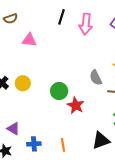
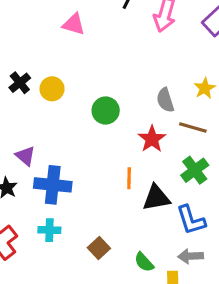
red star: (76, 105) -> (152, 139), moved
blue cross: (34, 144) -> (53, 185), size x1.6
orange line: (63, 145) -> (129, 178), moved

